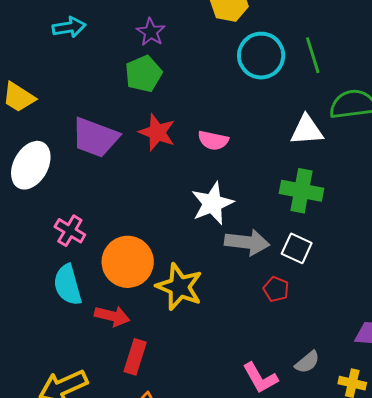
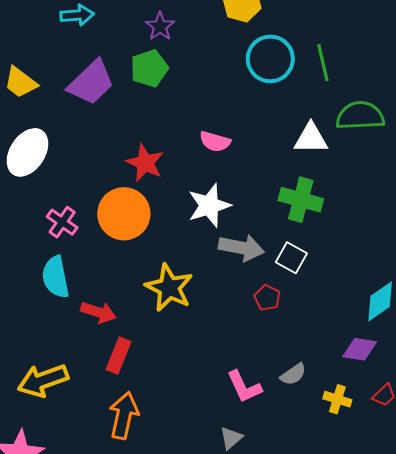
red star: (157, 132) -> (145, 163), moved
purple trapezoid: (95, 137) -> (91, 82), moved, turned -69
orange circle: (128, 262) -> (124, 214), moved

